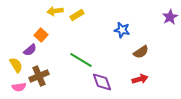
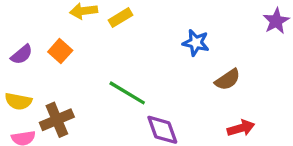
purple semicircle: (30, 50) -> (22, 54), moved
yellow semicircle: (16, 65) -> (18, 101), turned 133
red arrow: (140, 79) -> (241, 128), moved

